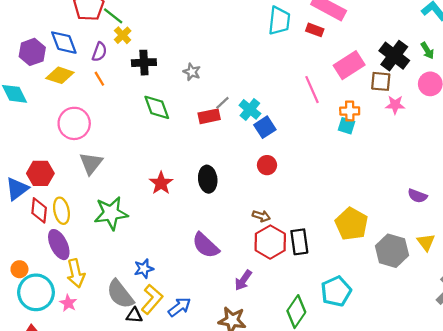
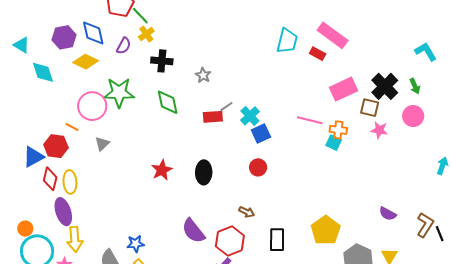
orange line: (99, 79) -> (72, 127), moved, turned -40
pink line: (312, 90) -> (310, 120), moved, turned -60
gray triangle: (91, 163) -> (102, 144), size x0.7
green star: (111, 213) -> (119, 93), moved
red hexagon: (270, 242) -> (230, 241), moved

